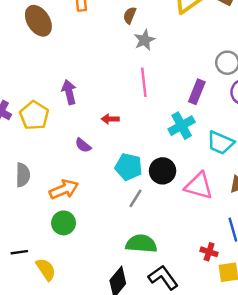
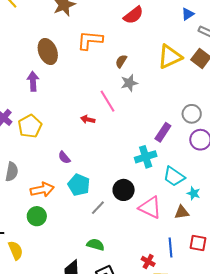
pink line: (144, 82) -> (108, 101), moved, turned -35
purple arrow: (69, 92) -> (33, 81), moved
red arrow: (110, 119) -> (88, 119), moved
cyan pentagon: (129, 167) -> (79, 185), moved
green semicircle: (141, 244) -> (95, 245), size x0.7

